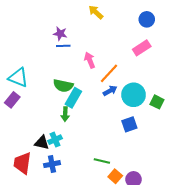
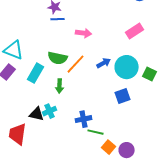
pink rectangle: (142, 48) -> (135, 31), moved
pink arrow: (90, 60) -> (84, 33), turned 119
orange line: (109, 73) -> (76, 64), moved
cyan rectangle: (73, 98) -> (36, 73), moved
blue cross: (52, 164) -> (84, 119), moved

